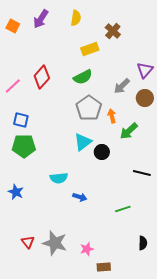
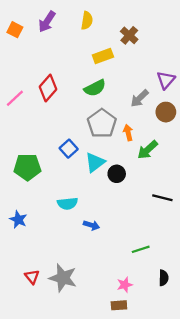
blue square: (21, 120) -> (69, 149), moved, turned 35
green line: (123, 209) -> (141, 249), moved
pink star: (87, 249) -> (125, 285), moved

